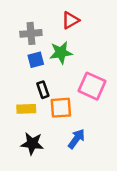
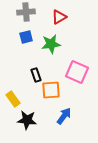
gray cross: (31, 33) -> (26, 12), moved
blue square: (36, 60) -> (26, 37), moved
yellow rectangle: (26, 109) -> (13, 99), moved, turned 56

